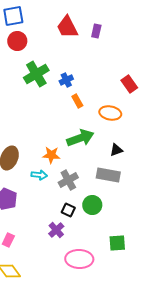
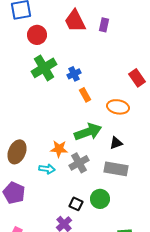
red circle: (17, 41) -> (37, 35), moved
black triangle: (116, 150) -> (116, 143), moved
gray cross: (68, 180) -> (79, 163), moved

